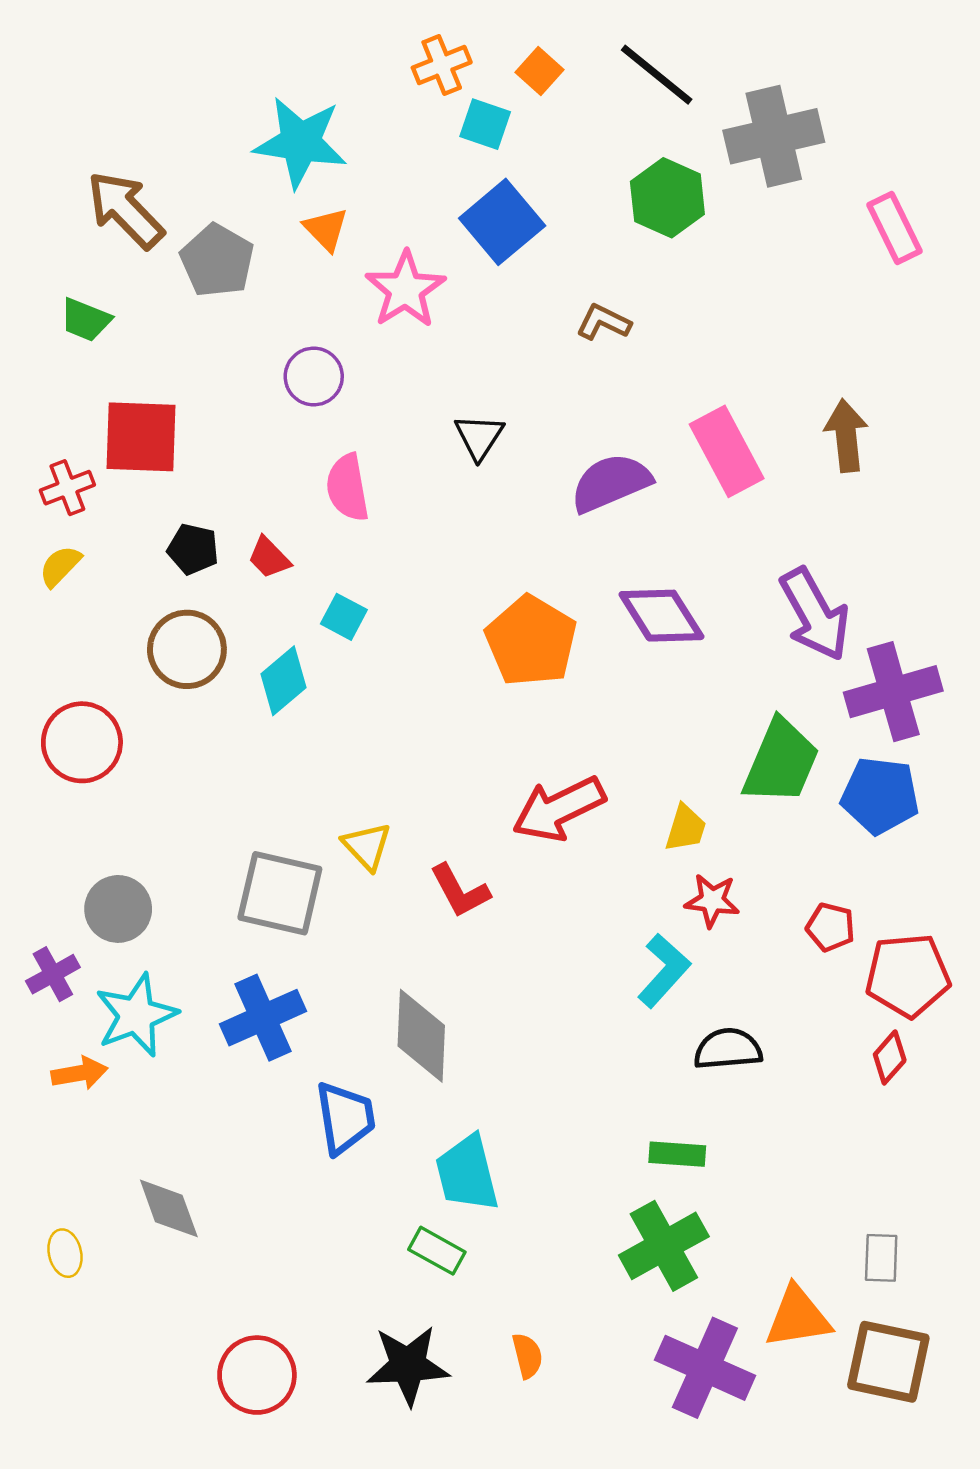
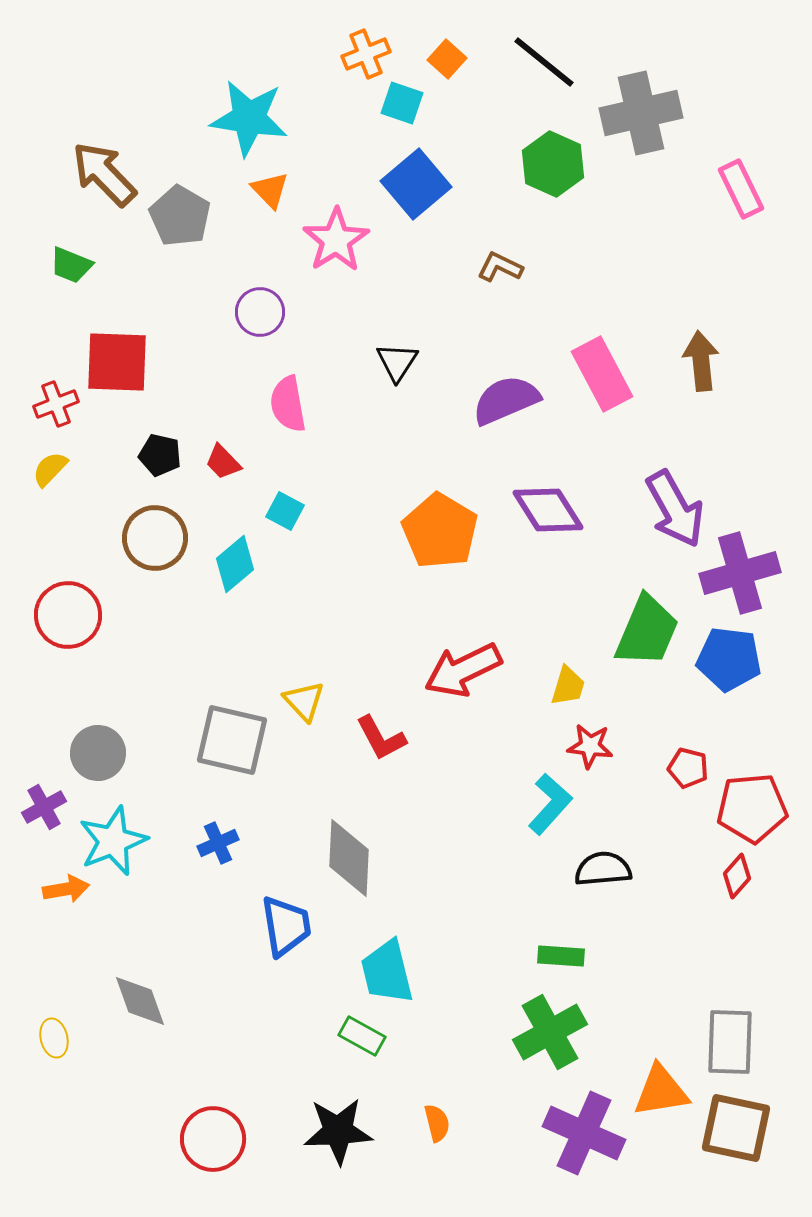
blue cross: (263, 1018) -> (218, 843), size x0.6
gray rectangle: (881, 1258) -> (730, 1042), size x1.6

